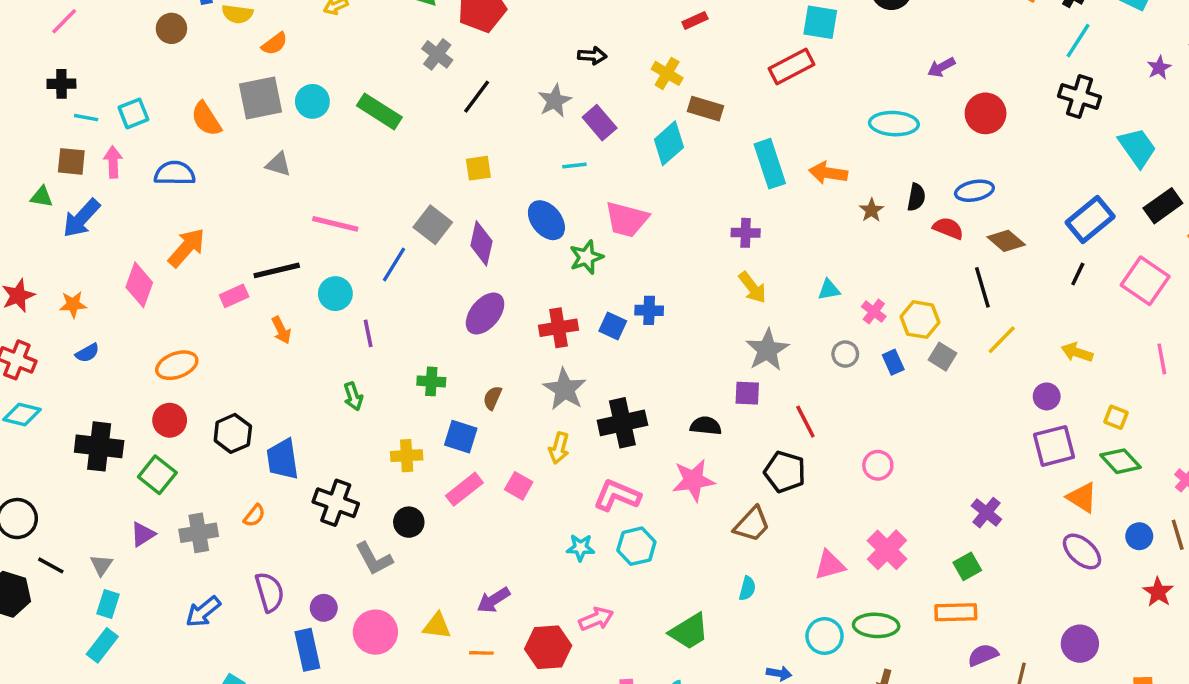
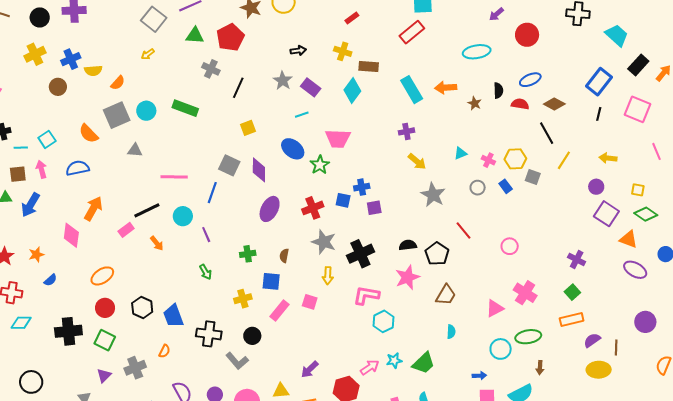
purple square: (747, 393) -> (374, 208), moved
purple square: (1054, 446) -> (606, 214), turned -30
black pentagon: (785, 472) -> (437, 254), moved, turned 30
cyan star: (581, 548) -> (394, 360), moved

